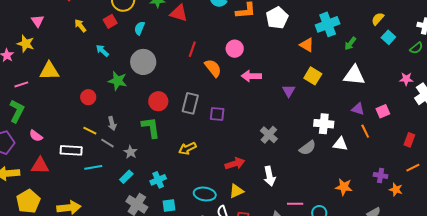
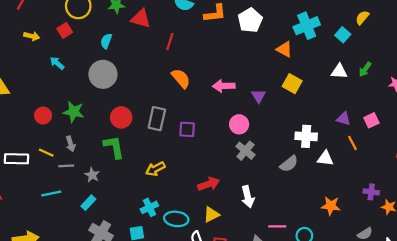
yellow arrow: (80, 26) -> (32, 36), turned 144
cyan semicircle: (140, 28) -> (106, 41), moved
cyan square: (388, 37) -> (343, 35), moved
green arrow: (350, 43) -> (365, 69), moved
red line: (192, 49) -> (170, 42), moved
pink circle: (235, 49) -> (239, 124), moved
white triangle: (354, 75) -> (339, 71), moved, size x0.7
green star: (118, 81) -> (74, 112), moved
purple triangle: (289, 91) -> (259, 96), moved
gray line: (107, 143) -> (66, 166), turned -32
white rectangle: (71, 150) -> (17, 159), moved
cyan cross: (158, 180) -> (149, 207), moved

